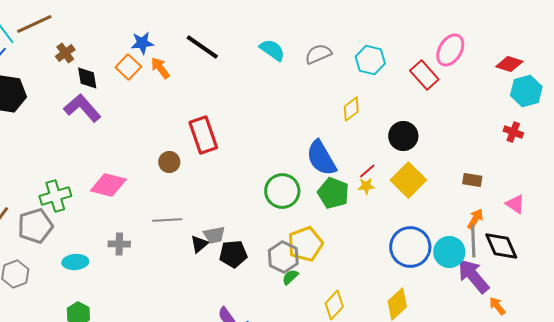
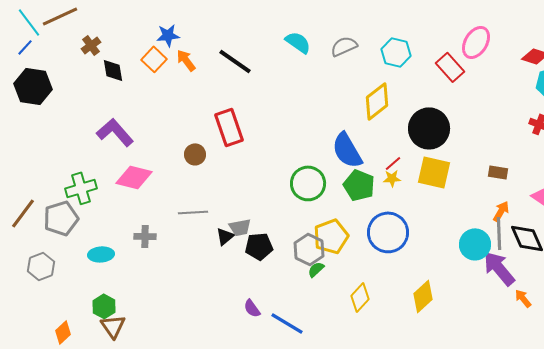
black line: (202, 47) -> (235, 61), moved
purple L-shape: (82, 108) -> (115, 132), moved
yellow diamond: (351, 109) -> (377, 101), size x1.5
black circle: (403, 136) -> (429, 128), size x1.4
yellow square: (408, 180) -> (434, 172), turned -32
blue circle: (410, 247) -> (388, 232), moved

